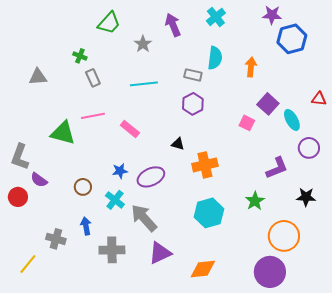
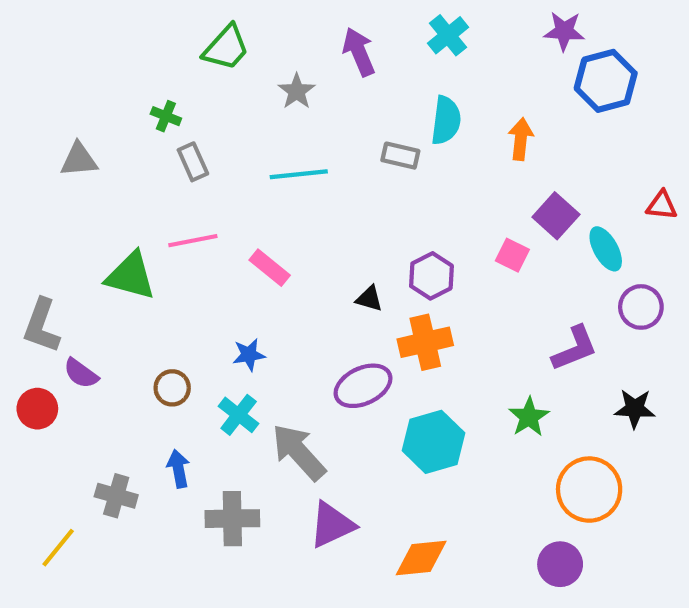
purple hexagon: (193, 104) -> (431, 276), moved
purple ellipse: (151, 177) -> (363, 386), moved
purple circle: (270, 272) -> (560, 564), size x0.7

